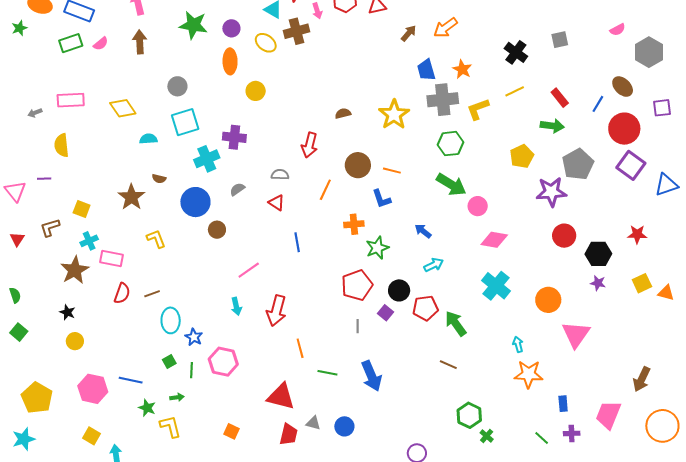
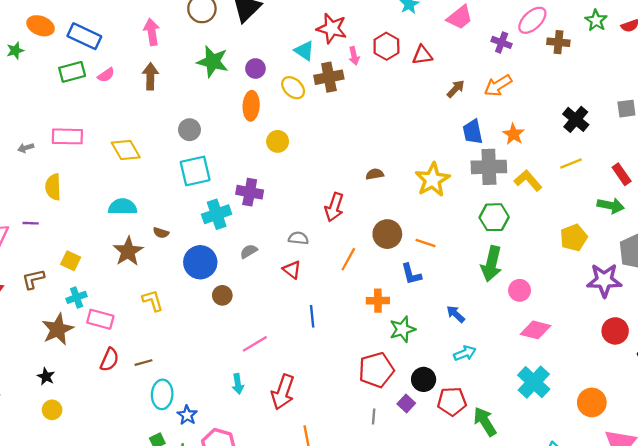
yellow L-shape: (478, 109) -> (528, 180), turned 65
cyan semicircle: (148, 139) -> (123, 207), moved, size x1.4
green arrow: (451, 185) -> (491, 264), turned 68

